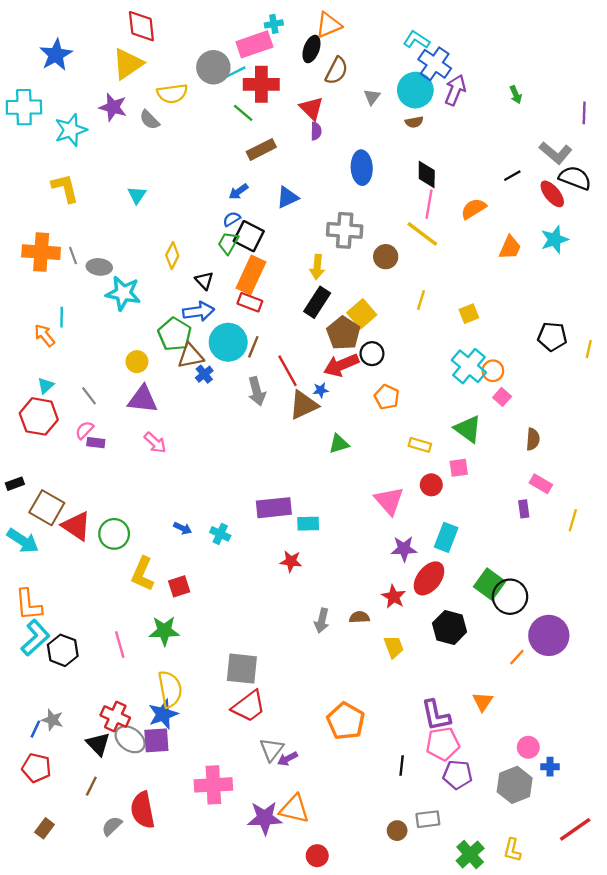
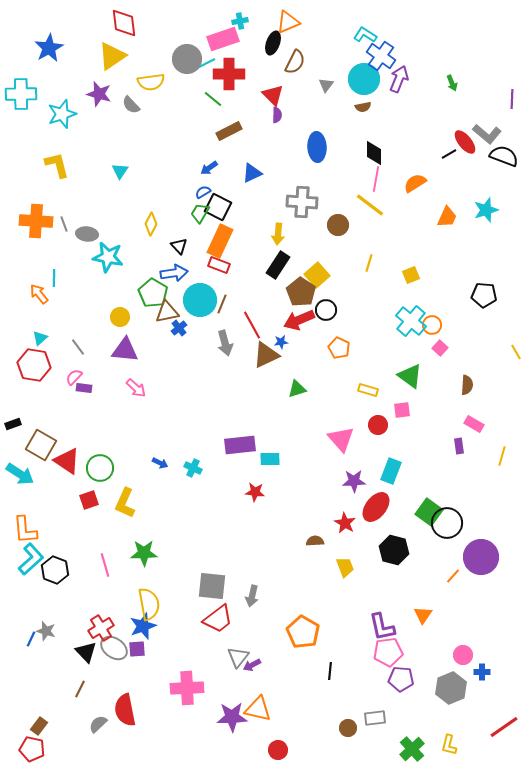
red ellipse: (552, 194) -> (465, 142), moved
yellow line: (589, 349) -> (516, 352), moved, turned -42
red square: (179, 586) -> (89, 500), moved
gray arrow: (322, 621) -> (252, 596), moved
red cross: (115, 716) -> (101, 628), turned 35
purple square: (156, 740) -> (137, 649), size x0.7
black line: (402, 766) -> (330, 671), moved
red pentagon: (37, 768) -> (32, 749), moved

